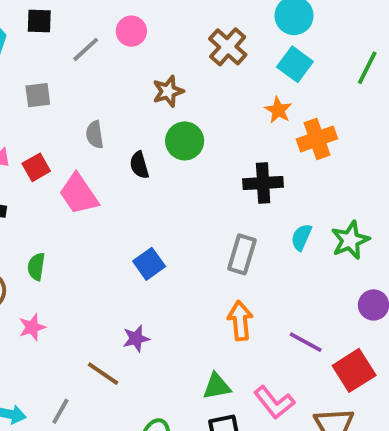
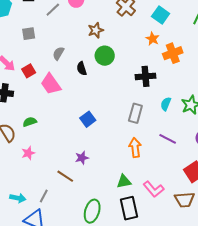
gray semicircle: (95, 135) -> (58, 53), turned 40
green semicircle: (36, 267) -> (30, 122), turned 64
purple line: (306, 342) -> (168, 139), moved

